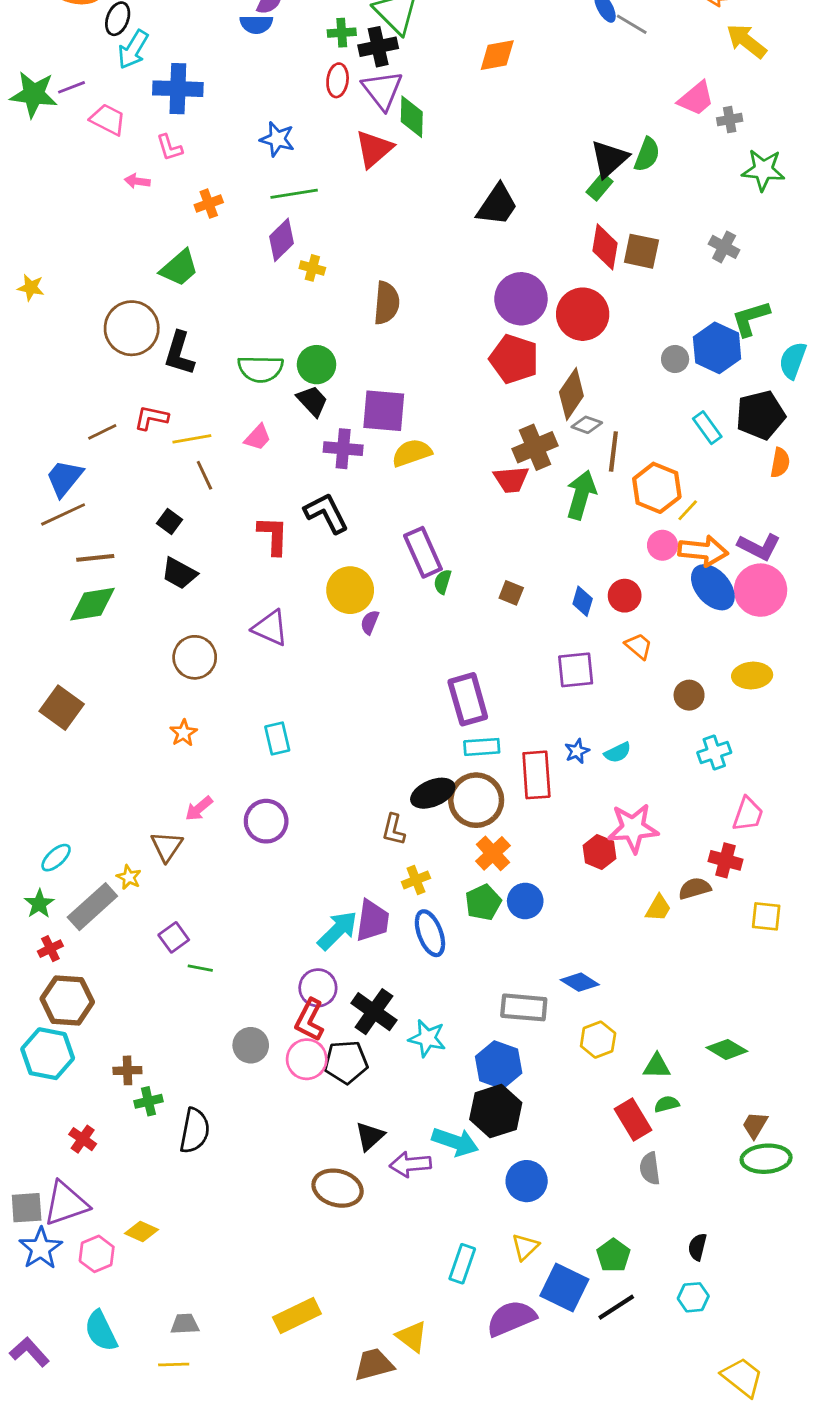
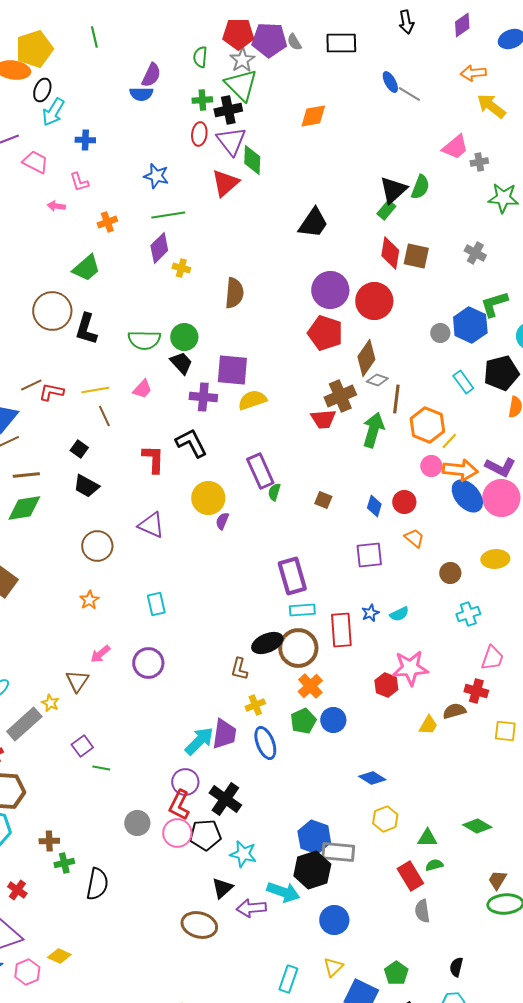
blue cross: (178, 89) -> (85, 140), size x0.6
red L-shape: (151, 418) -> (51, 392), moved
gray rectangle: (524, 1007) -> (338, 852), moved
cyan star: (427, 1038) -> (243, 854), moved

